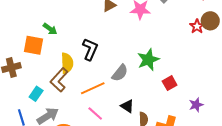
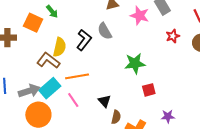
red star: (197, 26) -> (173, 36), moved
gray semicircle: (120, 73) -> (105, 31), moved, turned 96
brown L-shape: (59, 80) -> (48, 61), turned 70
cyan rectangle: (36, 94) -> (50, 88), moved, size x1.5

